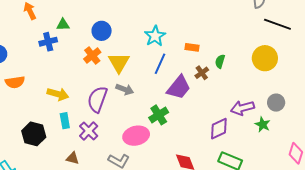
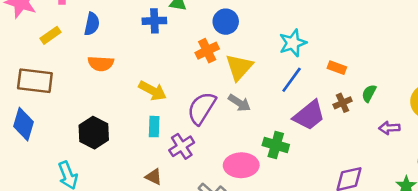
purple arrow: (242, 108) -> (389, 128), moved, size x0.7
green cross: (159, 115) -> (276, 145), turned 36
black hexagon: (34, 134) -> (94, 133), moved

